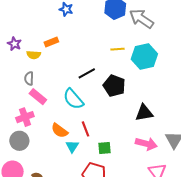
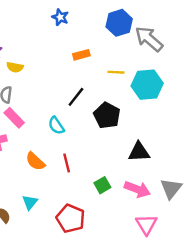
orange rectangle: (51, 42) -> (81, 55), moved
black line: (87, 73) -> (76, 97), turned -30
cyan semicircle: (73, 99) -> (56, 126), size x0.7
cyan triangle: (72, 146) -> (30, 202), moved
green square: (105, 148) -> (102, 185), moved, turned -32

